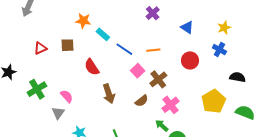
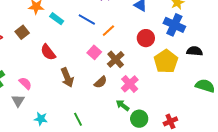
brown square: (67, 45) -> (22, 32), turned -32
blue line: (124, 49) -> (87, 19), moved
orange line: (153, 50) -> (108, 31), turned -32
blue cross: (219, 50) -> (174, 25), size x1.5
yellow pentagon: (214, 101) -> (166, 61), moved

